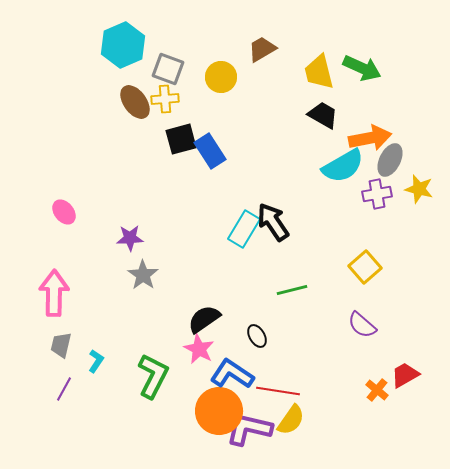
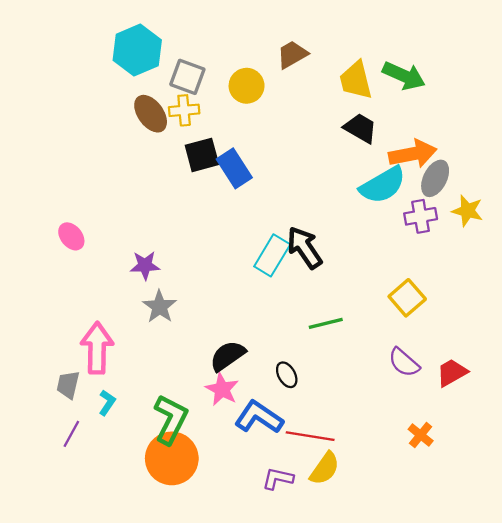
pink arrow: (54, 293) -> (97, 348), moved
red trapezoid: (405, 375) -> (452, 373), moved
orange circle: (219, 411) -> (172, 458), moved
purple L-shape: (249, 429) -> (278, 479), size x0.6

